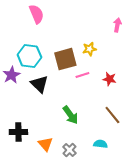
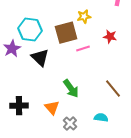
yellow star: (89, 49) -> (84, 17), moved
red star: (109, 79) -> (110, 37), moved
orange triangle: (45, 144) -> (52, 108), moved

